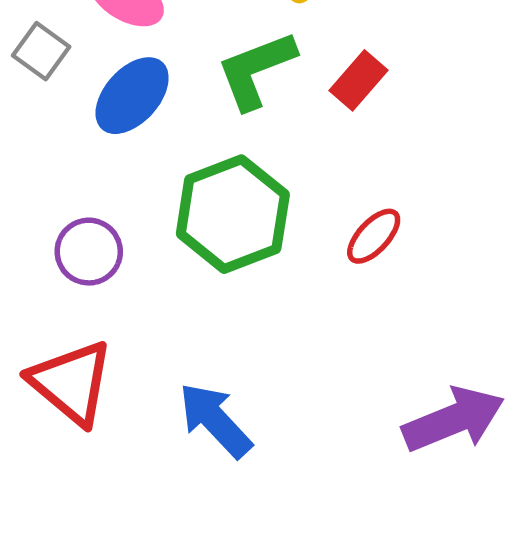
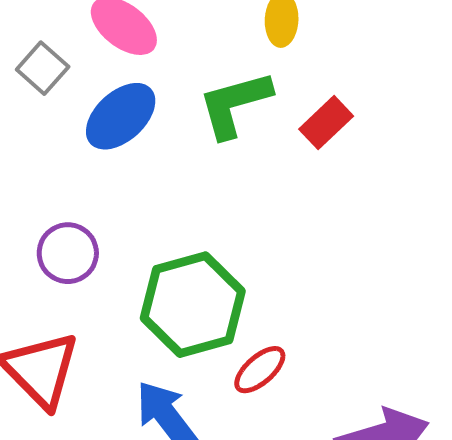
green hexagon: (233, 214) -> (193, 305), moved
red ellipse: (374, 236) -> (260, 370), moved

